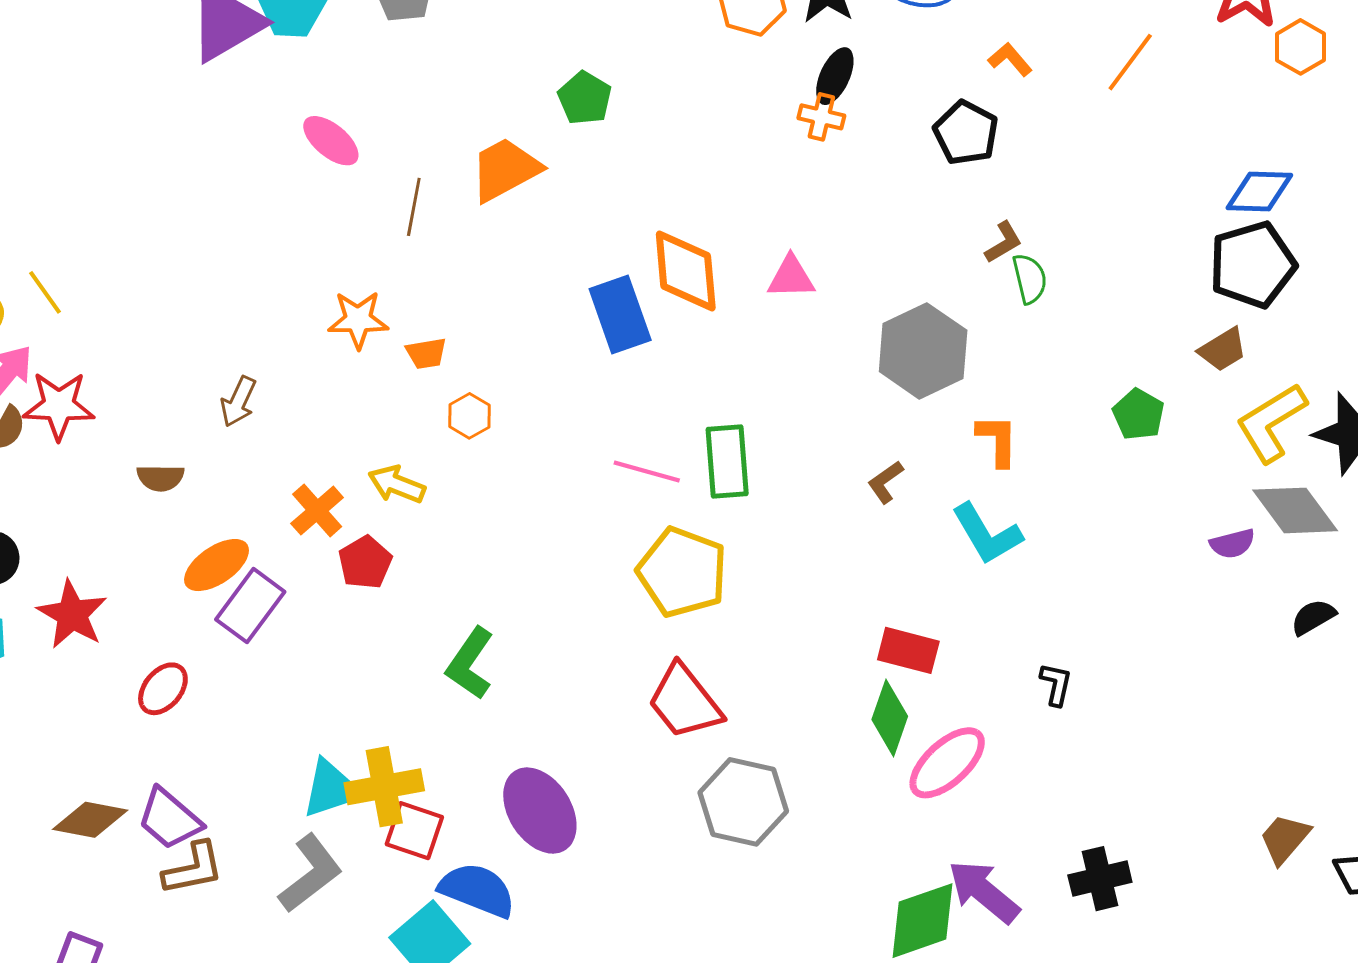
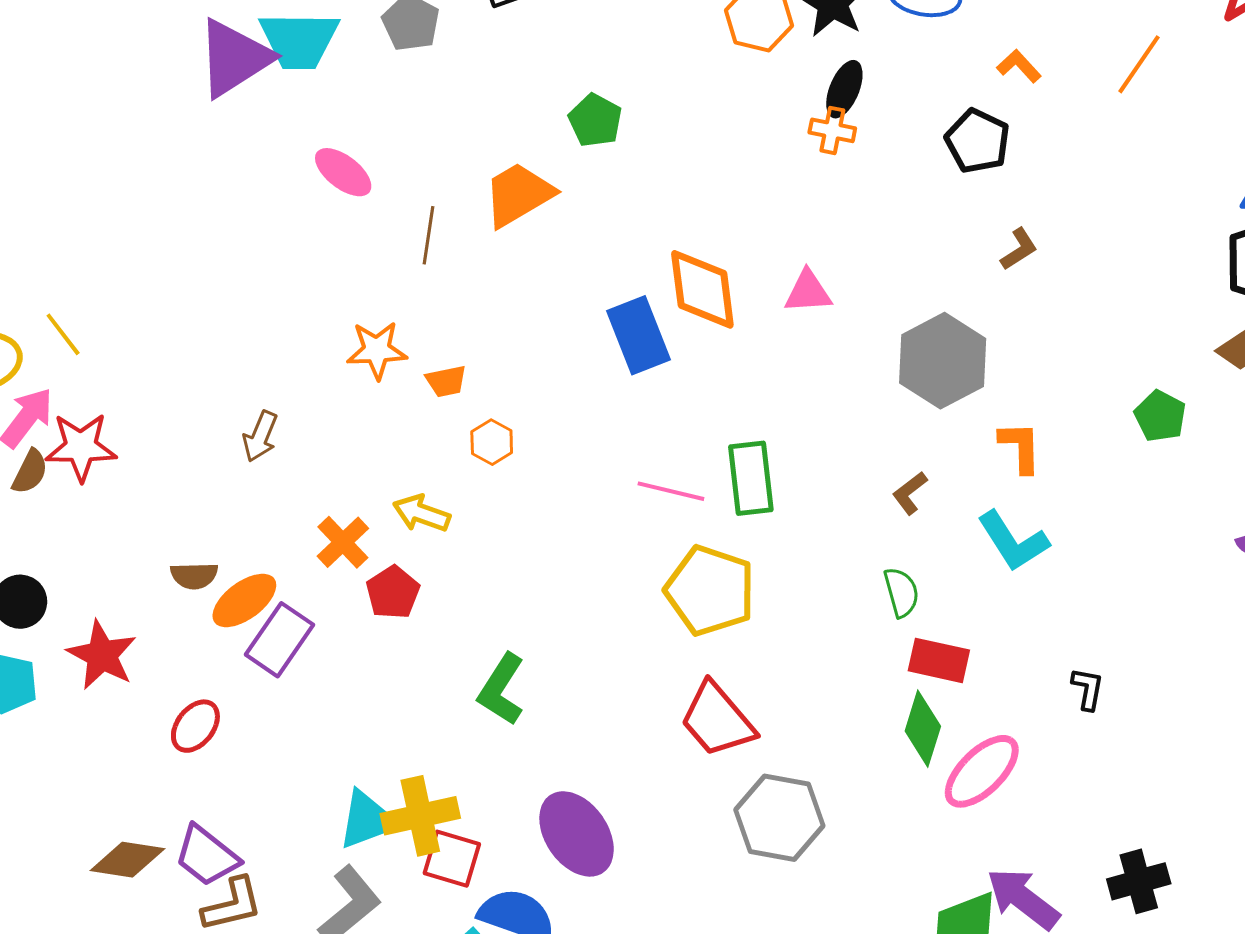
green semicircle: (1030, 279) -> (901, 592), moved
brown semicircle: (160, 478) -> (194, 576), moved

